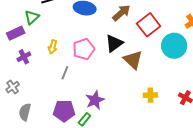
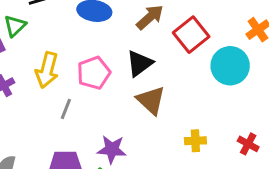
yellow arrow: (53, 47) -> (47, 70), size x1.6
brown triangle: (133, 60) -> (151, 100), moved
purple star: (95, 100) -> (112, 149), turned 30

